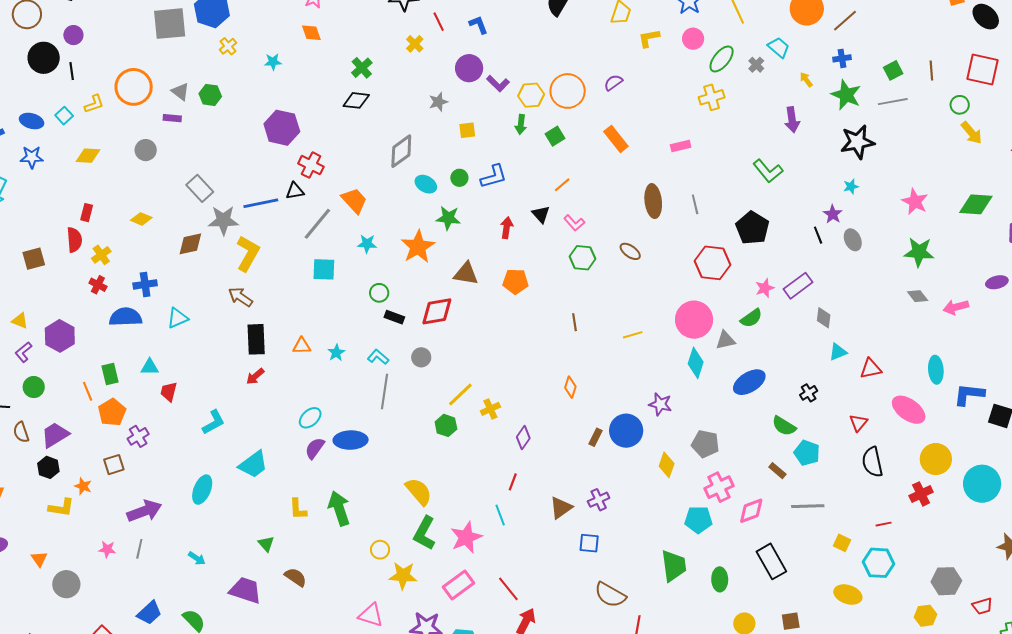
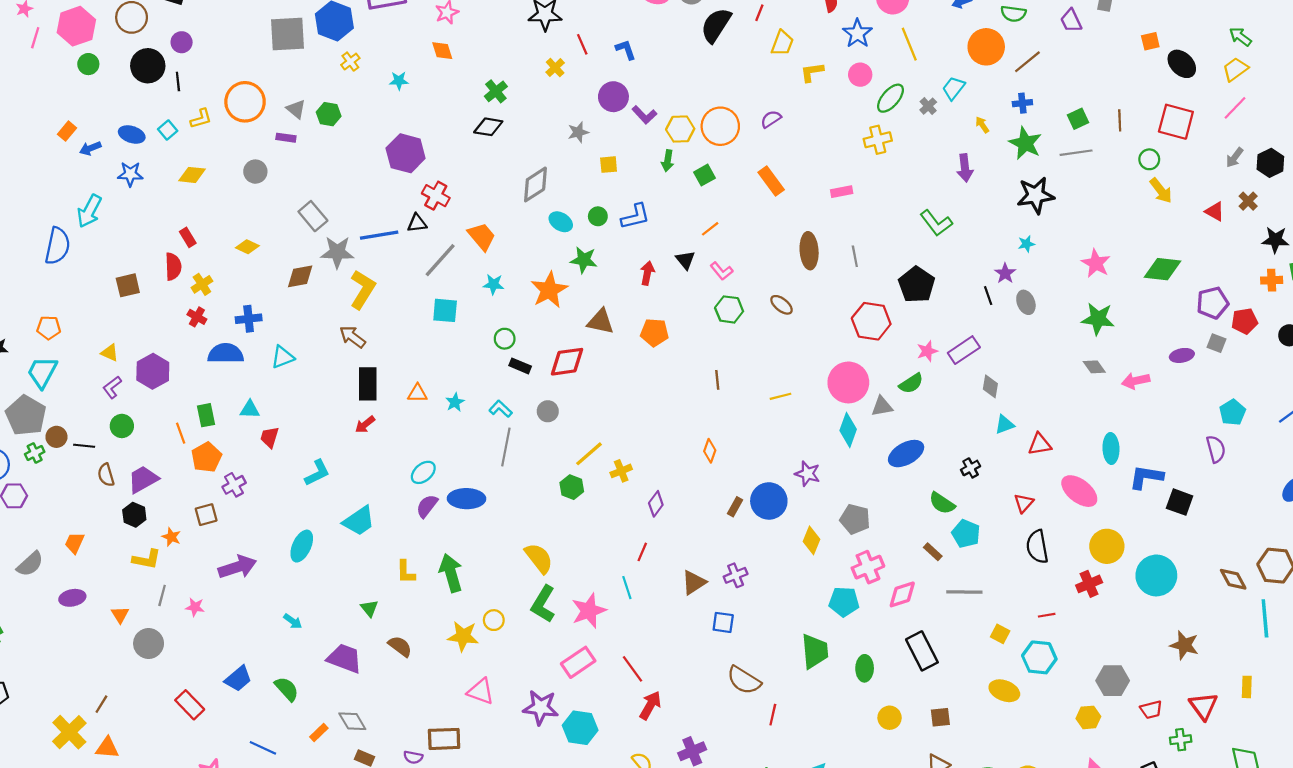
cyan trapezoid: (779, 47) -> (954, 88), turned -95
red rectangle: (87, 213) -> (188, 237), turned -48
gray line: (139, 549) -> (162, 595), moved
yellow star: (403, 576) -> (463, 636), moved

